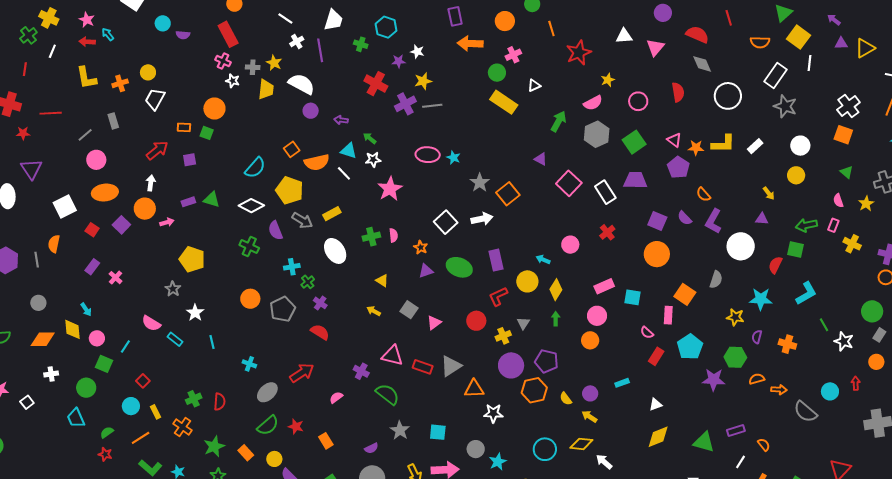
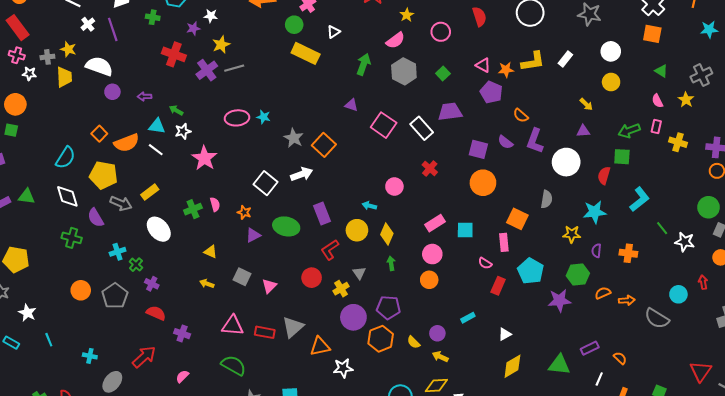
green square: (634, 142) -> (443, 73), size x0.6
white diamond: (251, 206) -> (67, 196), turned 55
purple cross: (361, 371) -> (182, 334), moved

